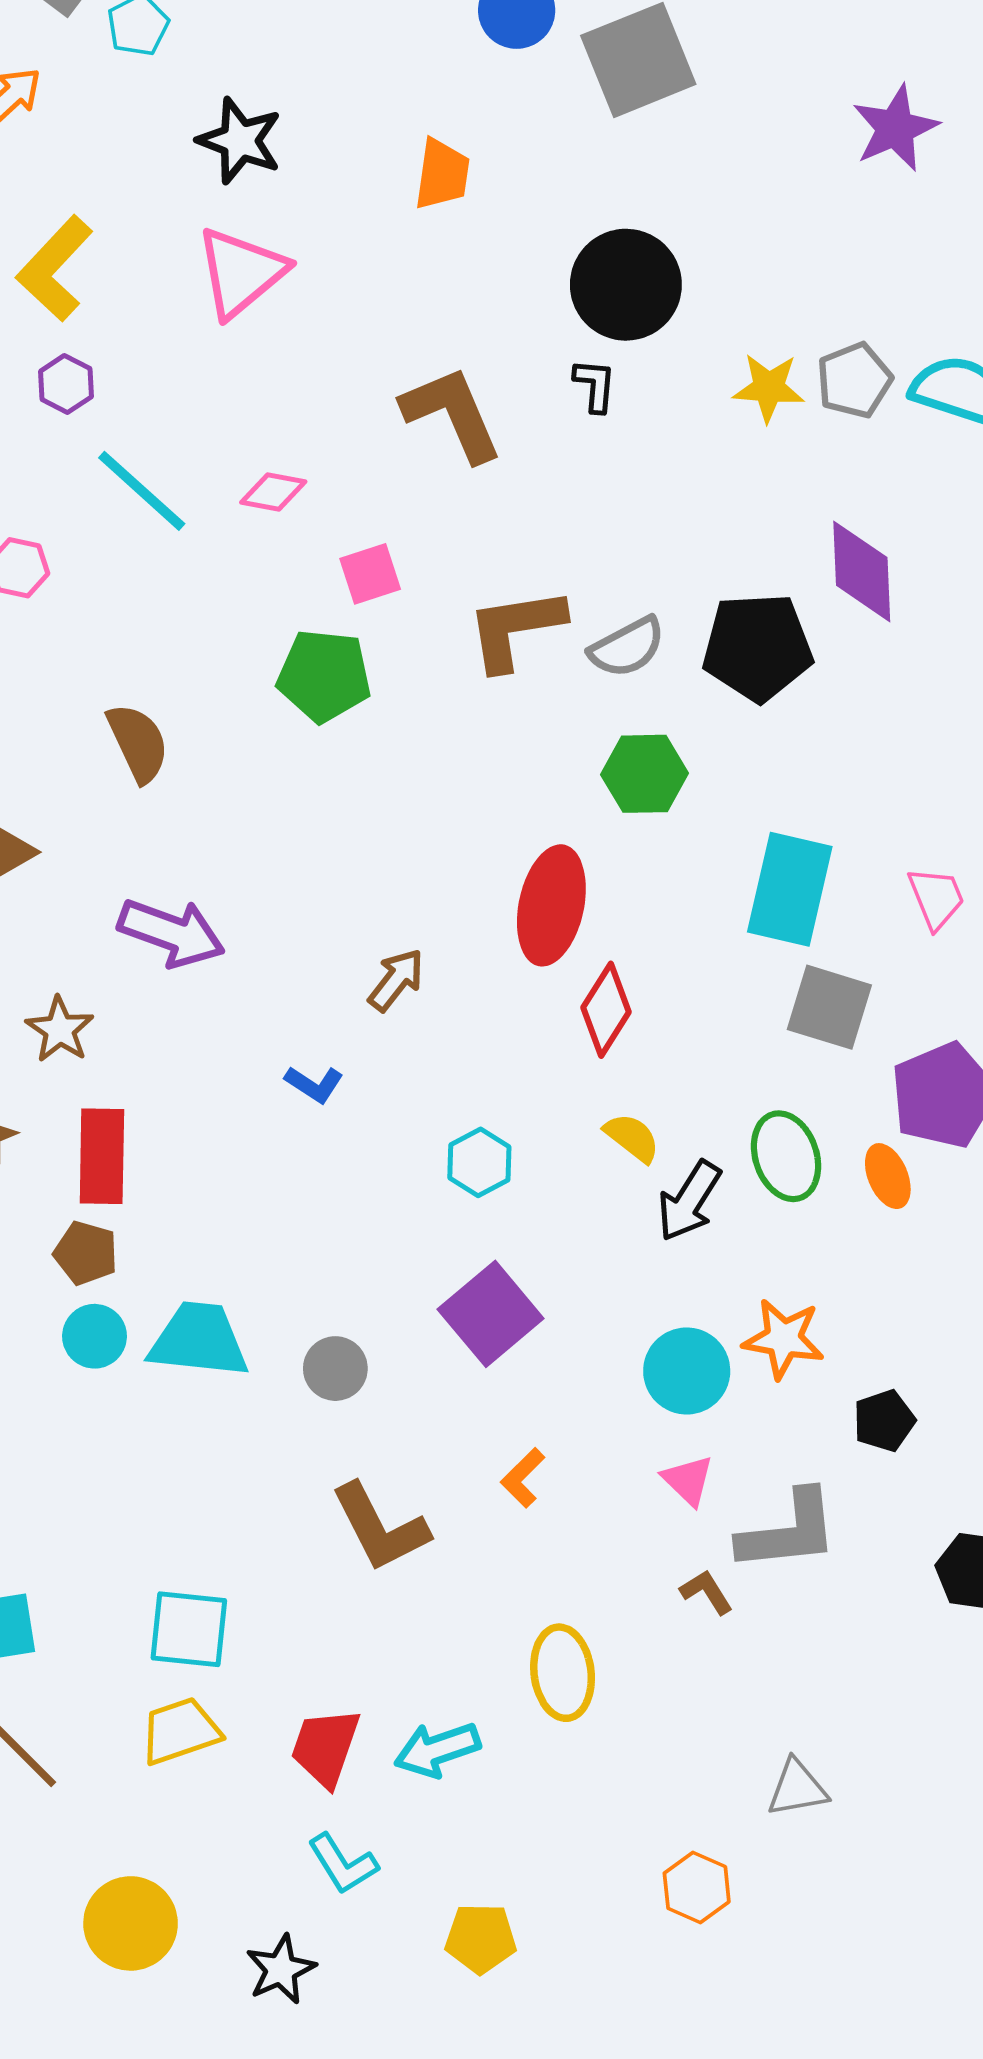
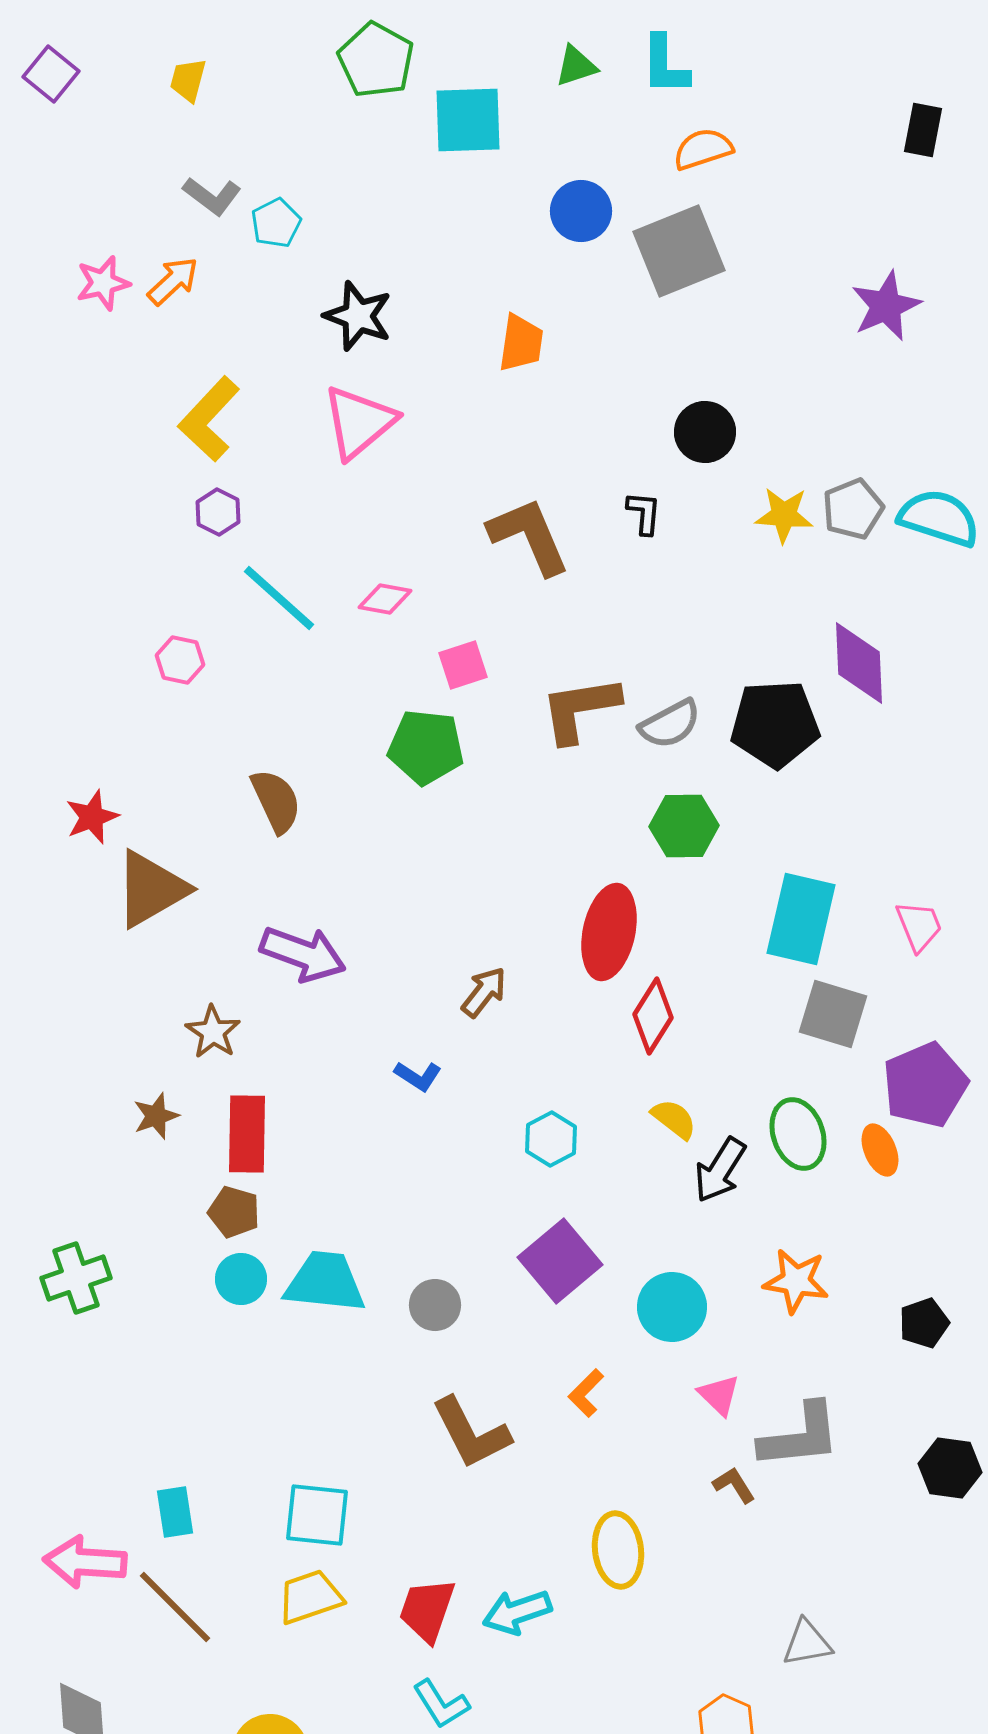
black circle: (626, 285) -> (705, 432), moved, size x0.7
cyan circle: (687, 1371) -> (672, 1307), moved
black pentagon: (884, 1421) -> (924, 1323), moved

